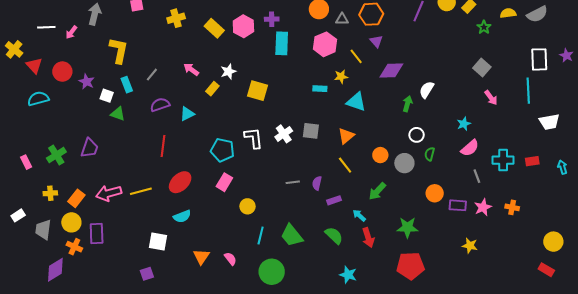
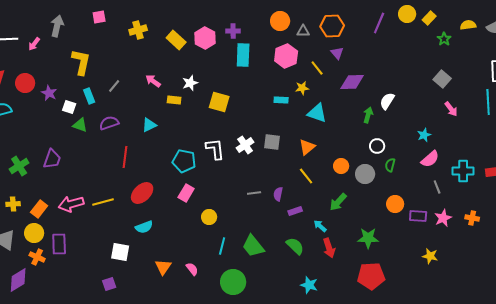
yellow rectangle: (212, 89) -> (174, 100), turned 56
purple semicircle: (160, 105) -> (109, 123), moved

